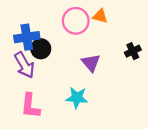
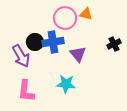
blue cross: (27, 37) -> (53, 42), moved

